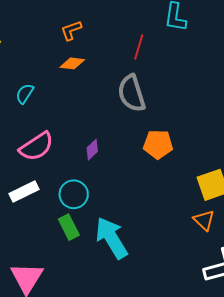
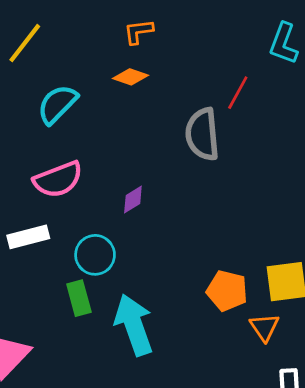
red line: (139, 47) -> (238, 93), moved
cyan semicircle: (25, 94) -> (57, 104), size x1.5
orange pentagon: (158, 144) -> (227, 291), moved

